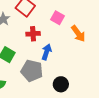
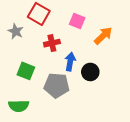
orange arrow: (78, 34) -> (103, 36), turned -90
black circle: (61, 84) -> (90, 72), moved

